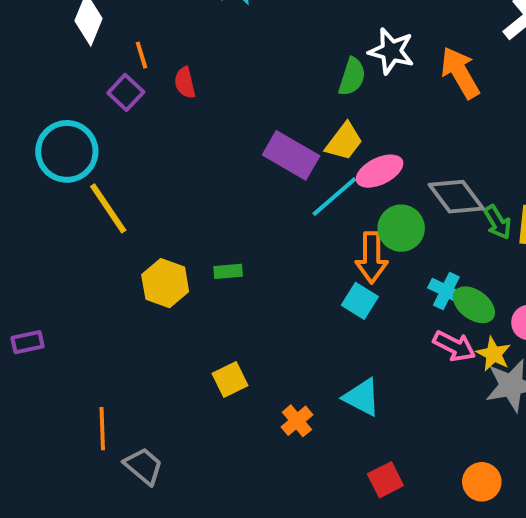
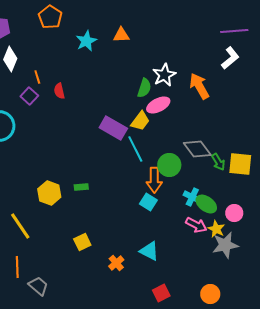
white star: (391, 51) -> (164, 75), turned 30
pink ellipse: (380, 171) -> (158, 105), moved
cyan line: (334, 197) -> (135, 149), turned -76
yellow line: (108, 208) -> (20, 226), moved

